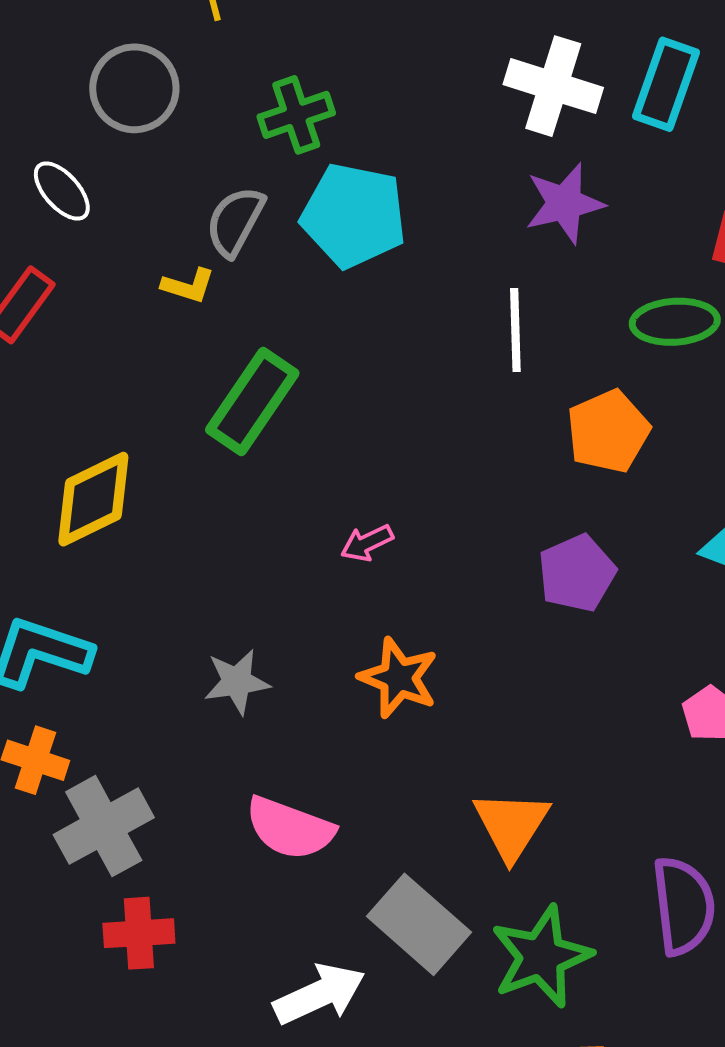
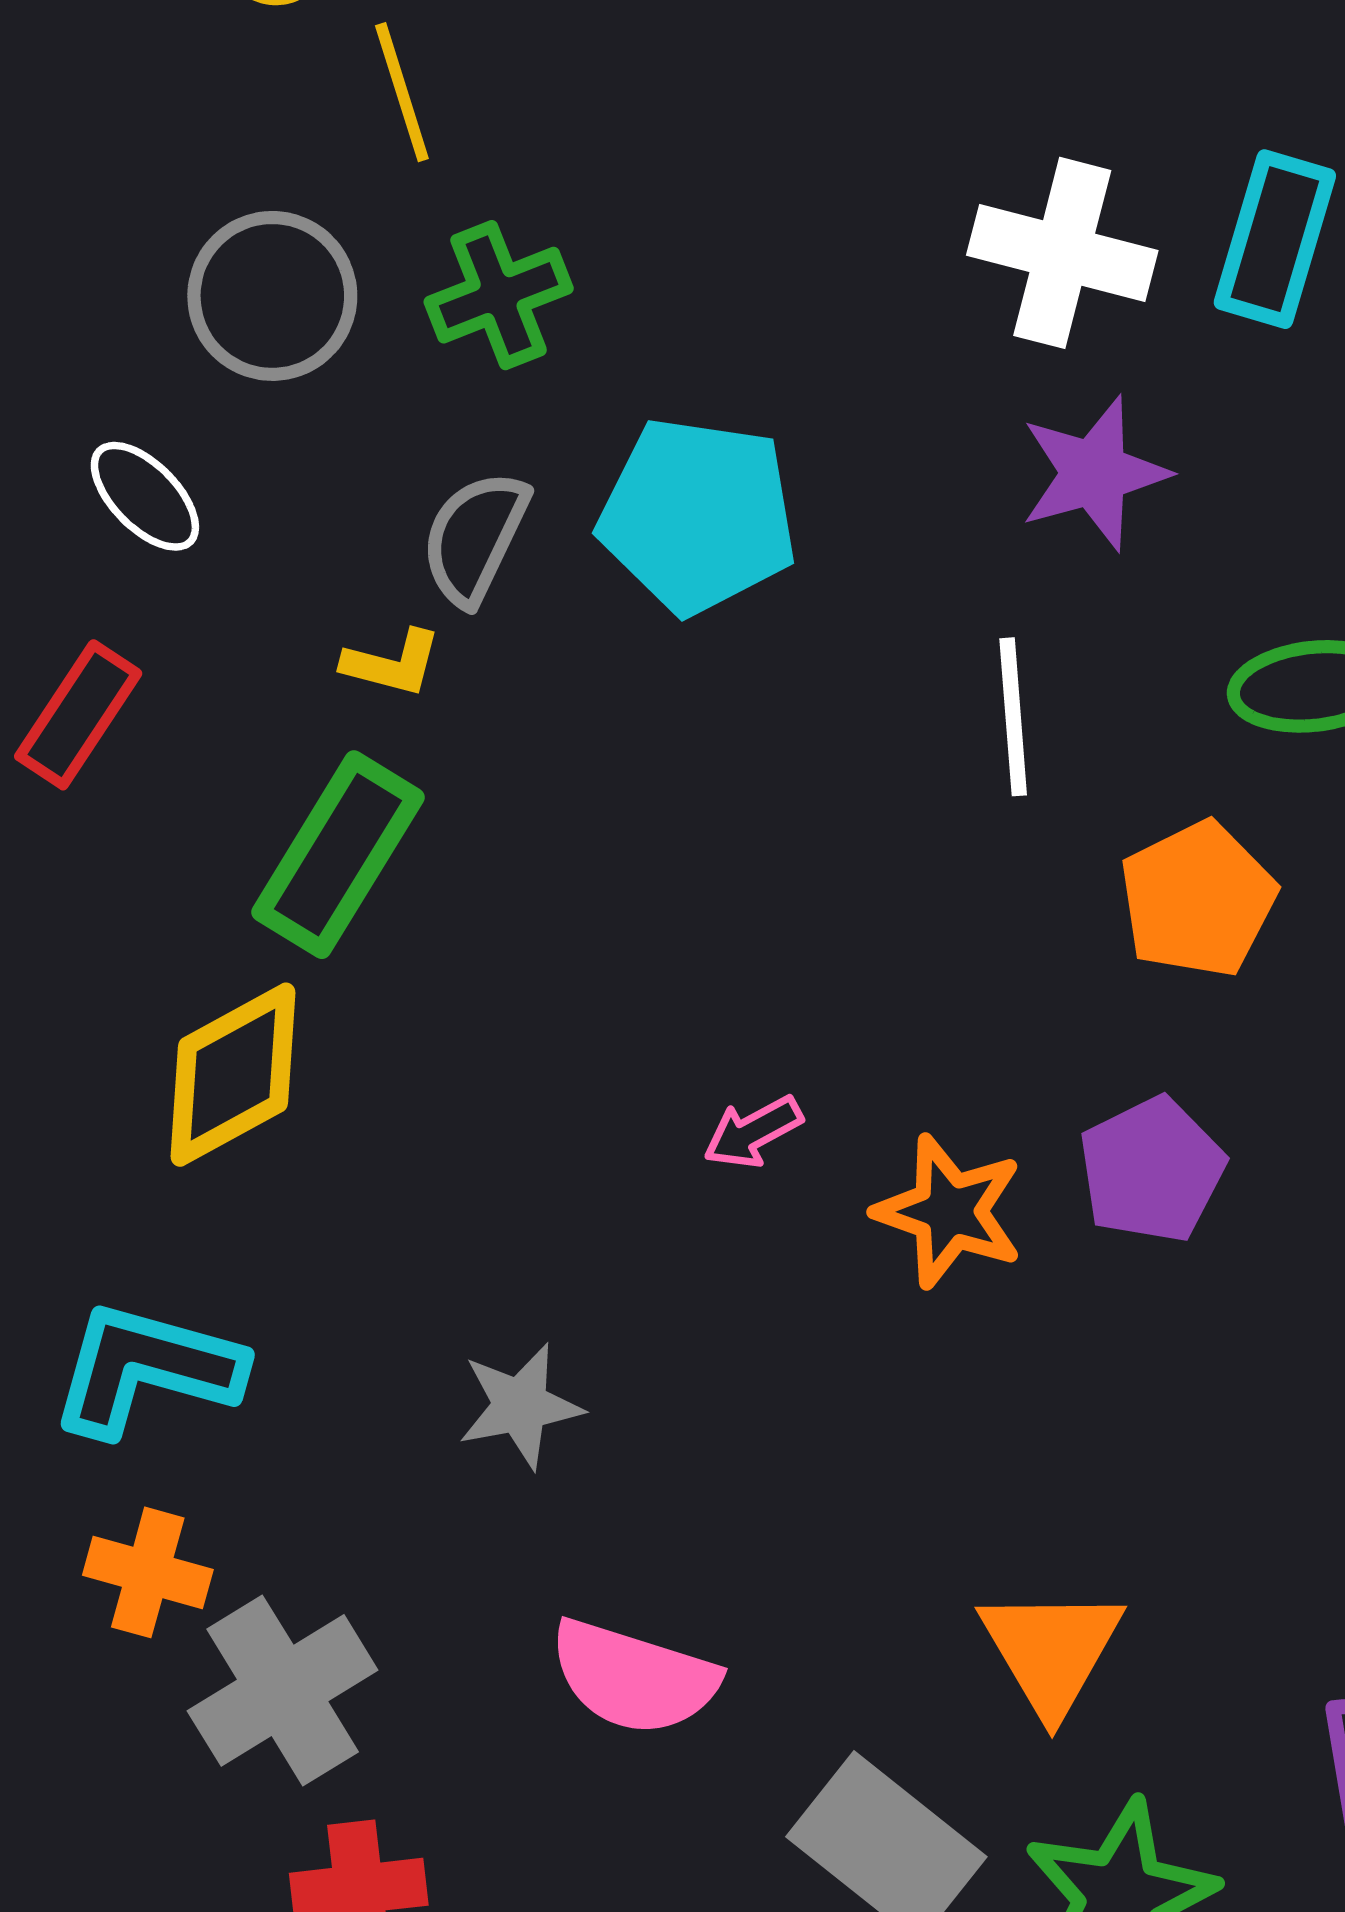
green cross: (296, 115) -> (499, 295), moved
green rectangle: (252, 402) -> (338, 855), moved
orange star: (399, 678) -> (949, 1211), moved

